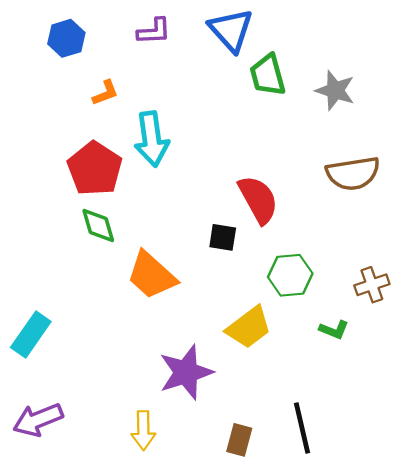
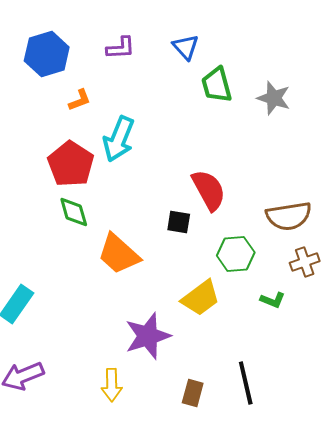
blue triangle: (231, 30) -> (186, 47), size x0.7
blue hexagon: (66, 38) -> (47, 54), size x1.4
cyan arrow: (152, 139) -> (119, 139), turned 30
brown semicircle: (353, 173) -> (289, 216), moved

